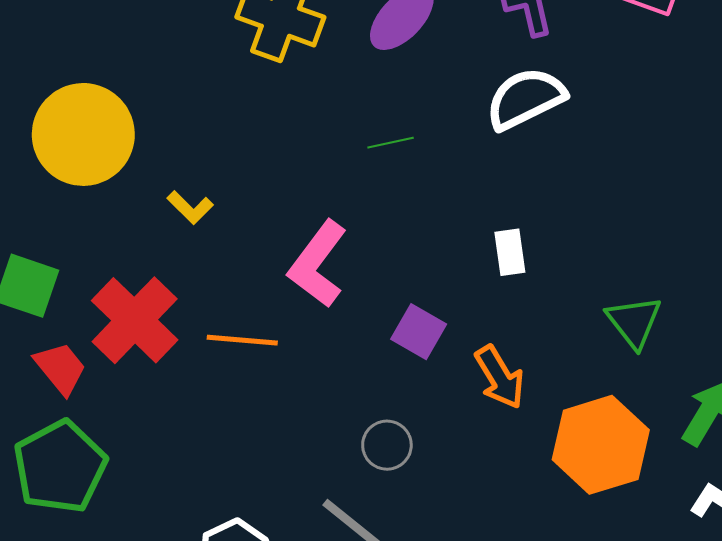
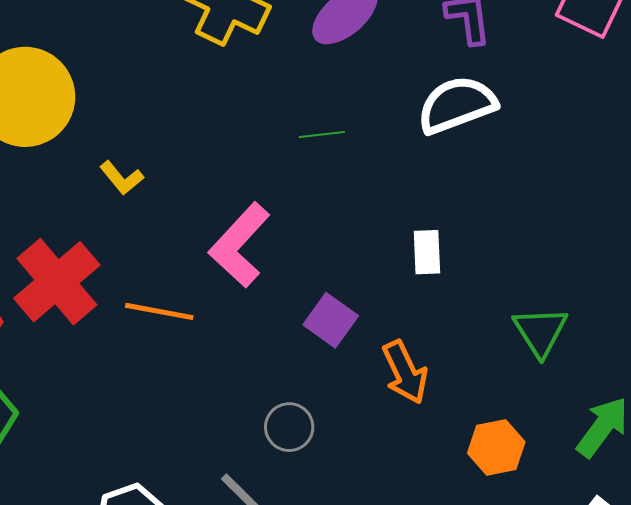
orange hexagon: (601, 445) -> (496, 447), size x0.6

